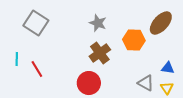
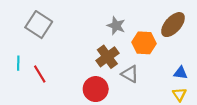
gray star: (98, 23) -> (116, 26), moved
gray triangle: (146, 83) -> (130, 74), moved

